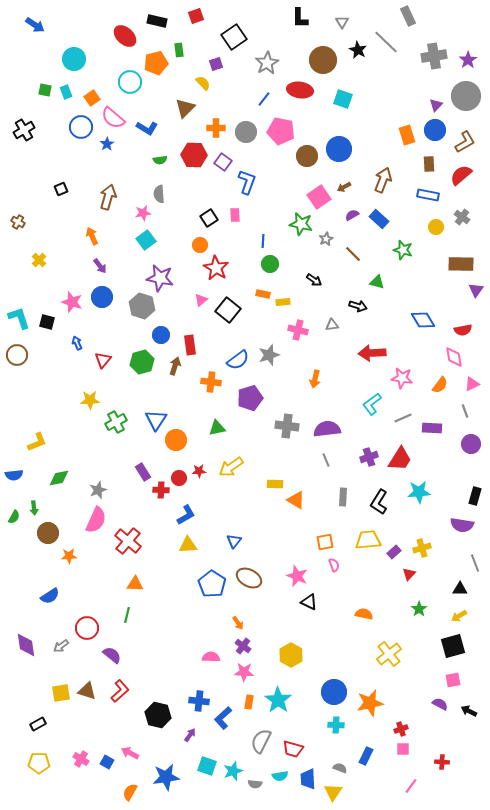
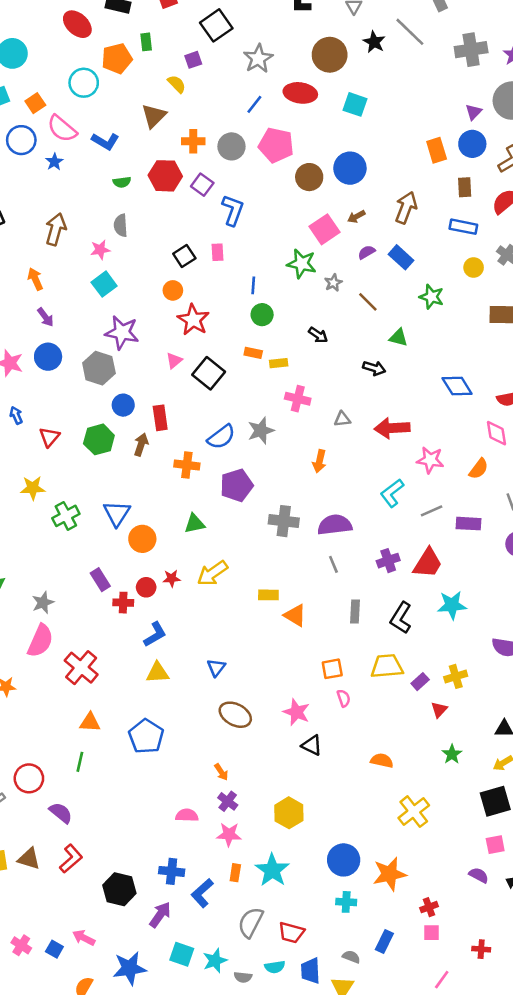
gray triangle: (332, 325) -> (342, 419), moved
blue pentagon: (212, 584) -> (146, 736), moved
purple arrow: (190, 735) -> (160, 915), size x1.5

